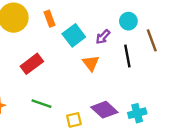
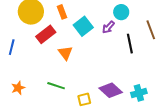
cyan circle: (128, 21) -> (121, 12), moved
orange triangle: (91, 63) -> (65, 53), moved
red rectangle: (32, 64) -> (46, 34), moved

